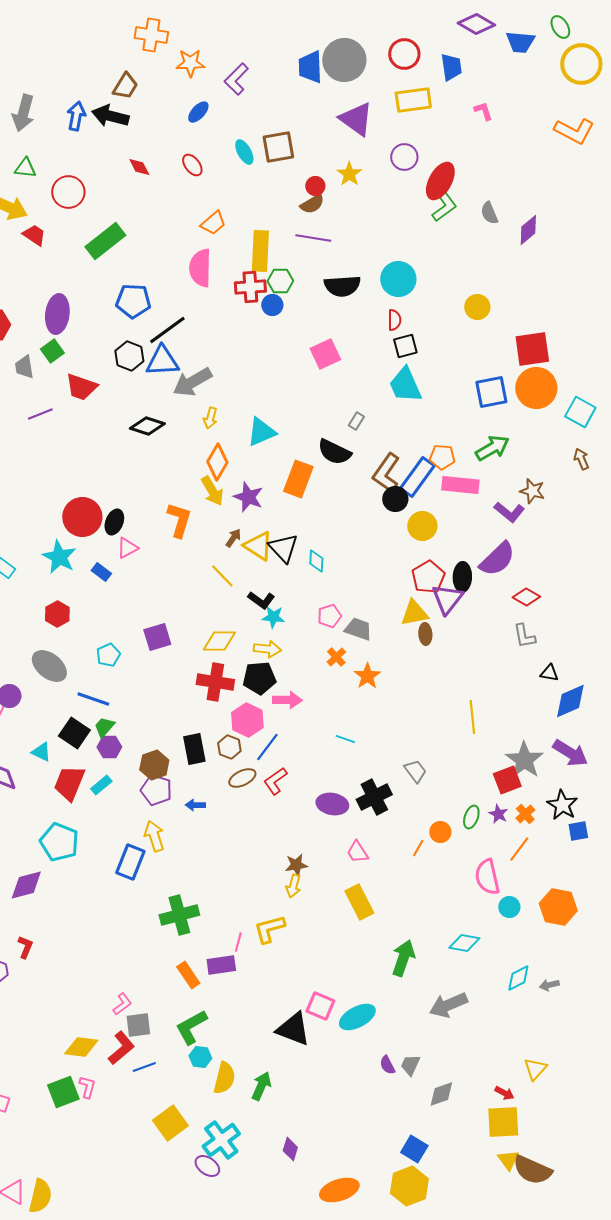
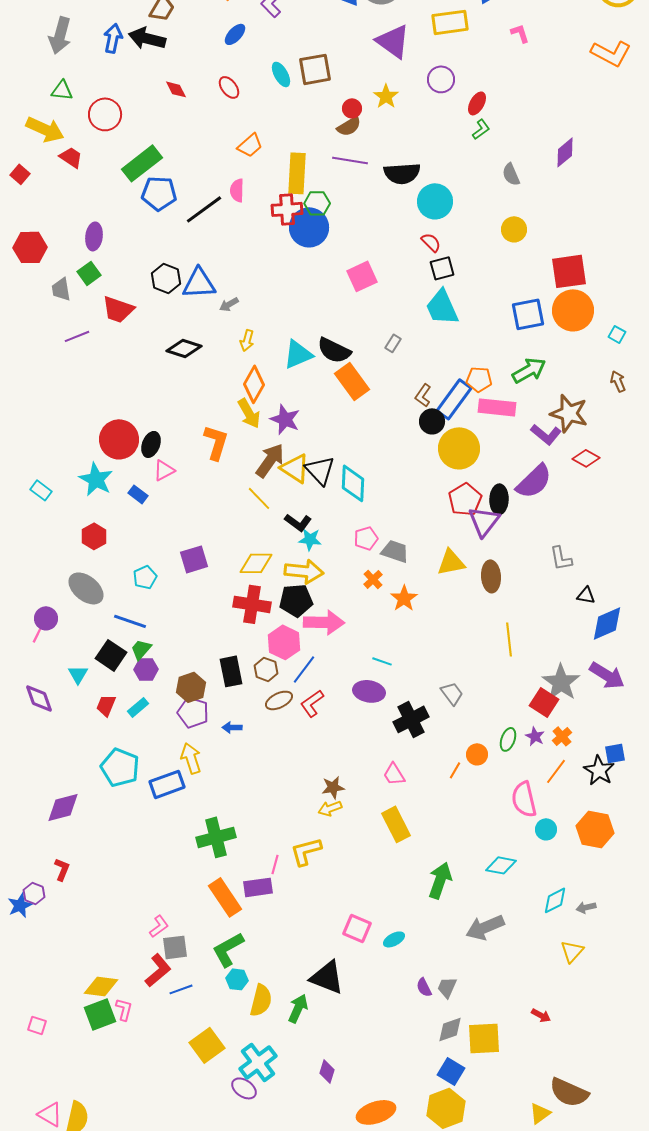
red ellipse: (440, 181) -> (477, 103), size x0.6
green L-shape: (444, 207) -> (481, 129), size x0.7
gray semicircle: (489, 213) -> (511, 174), moved
pink semicircle: (200, 268) -> (237, 190), size x0.6
black semicircle: (342, 286) -> (402, 173), moved
blue pentagon: (133, 301) -> (159, 193), moved
blue circle: (272, 305) -> (309, 227), size x1.8
purple ellipse: (57, 314) -> (94, 236), size x0.7
red semicircle: (394, 320) -> (431, 242), turned -45
black line: (167, 330) -> (204, 209), moved
gray arrow: (192, 382) -> (229, 304), size x0.5
cyan square: (580, 412) -> (617, 334), size x0.6
black semicircle: (334, 452) -> (334, 350), moved
brown L-shape: (386, 473) -> (423, 395), size x0.6
orange rectangle: (298, 479) -> (352, 381), moved, turned -57
brown star: (532, 491) -> (569, 413), size x1.5
yellow circle: (422, 526) -> (459, 448), size x1.4
brown arrow: (233, 538) -> (270, 460), size x1.8
cyan diamond: (316, 561) -> (353, 483), size x1.6
red diamond: (526, 597) -> (586, 458), moved
yellow triangle: (414, 613) -> (451, 562), moved
brown ellipse: (425, 634) -> (491, 576), moved, size x1.4
yellow arrow: (267, 649) -> (304, 571), size x1.4
pink arrow: (287, 700) -> (324, 622), size x1.4
cyan triangle: (41, 752) -> (78, 674), turned 35
red square: (507, 780) -> (544, 702), turned -36
red trapezoid: (69, 783) -> (106, 705), size x0.6
purple ellipse: (332, 804) -> (369, 691), moved
black star: (562, 805) -> (599, 770), moved
cyan pentagon: (59, 842) -> (120, 767), moved
blue rectangle: (130, 862) -> (167, 784), turned 48
yellow arrow: (293, 886) -> (330, 808), turned 55
orange rectangle: (188, 975) -> (225, 897), size x1.4
cyan ellipse: (357, 1017) -> (394, 939), size x0.6
black triangle: (293, 1029) -> (327, 977), moved
yellow diamond: (81, 1047) -> (101, 986), moved
yellow triangle: (535, 1069) -> (572, 951), moved
gray diamond: (441, 1094) -> (450, 1029), moved
yellow square: (503, 1122) -> (484, 1038), moved
yellow triangle: (508, 1160) -> (540, 1113), moved, turned 30

